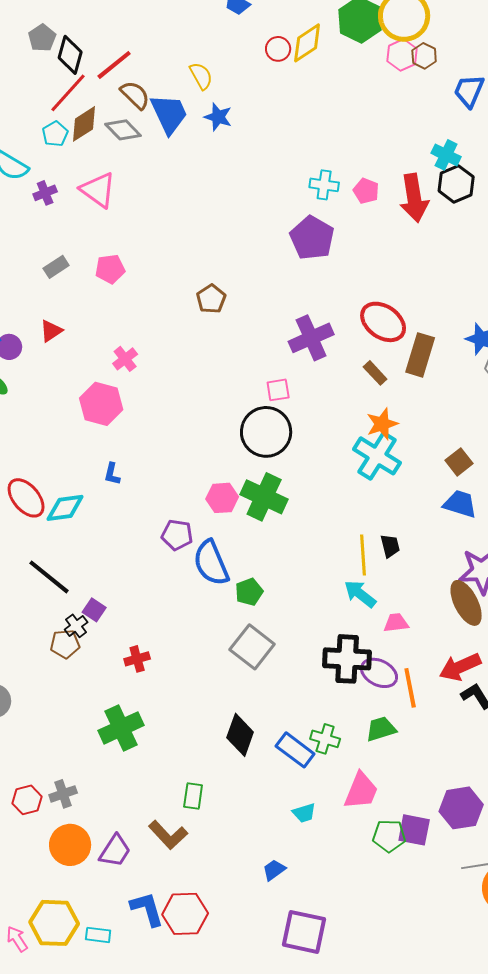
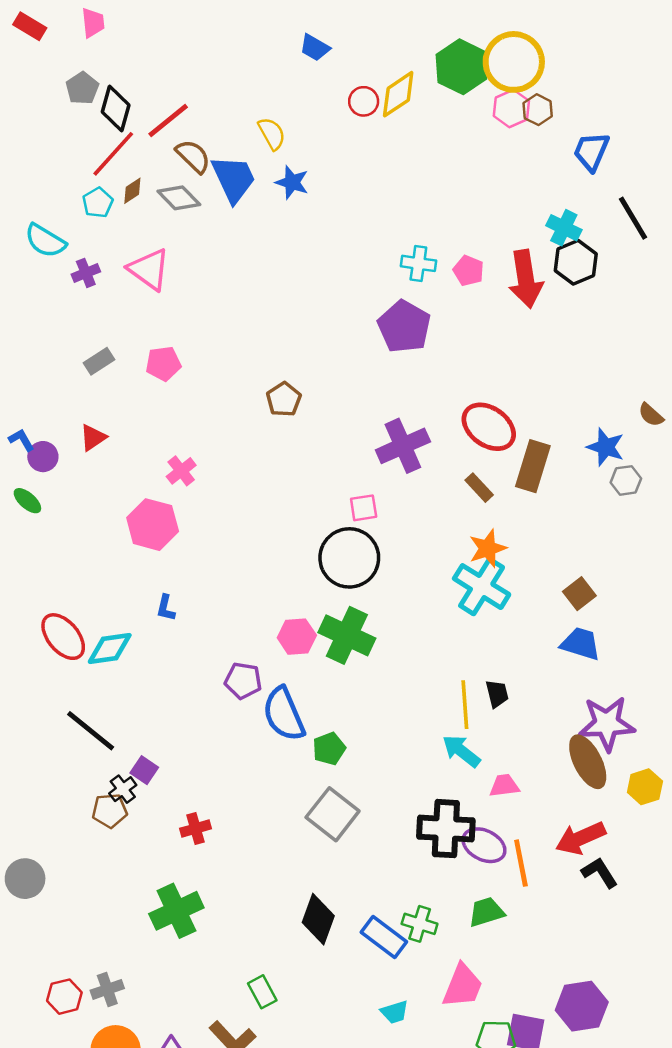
brown diamond: (84, 124) -> (132, 191), size x0.6
green rectangle: (193, 796) -> (262, 992), turned -36

